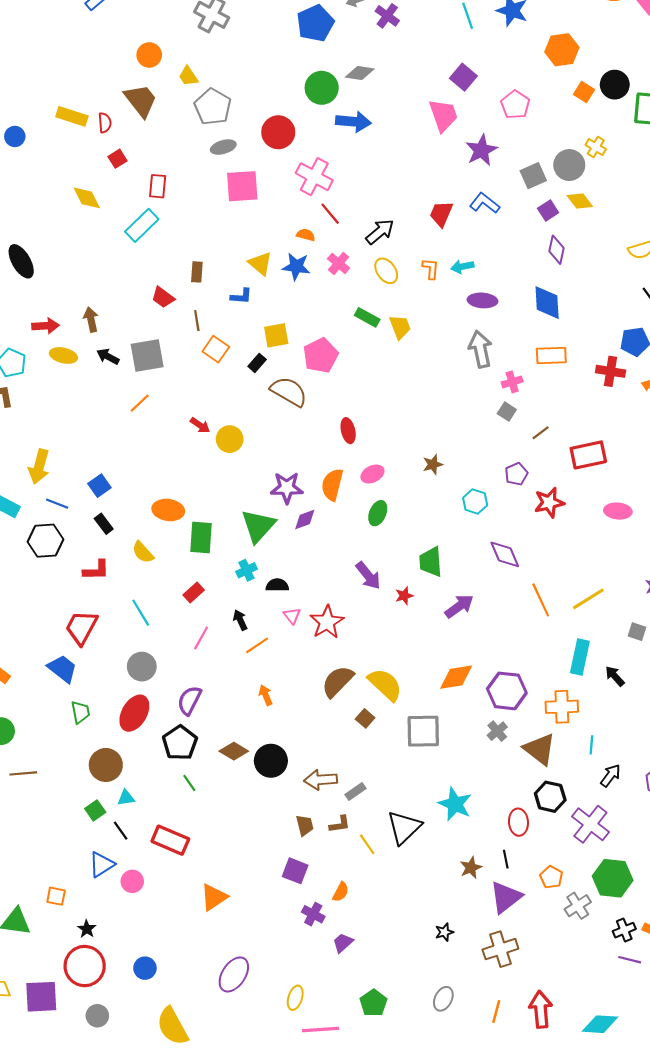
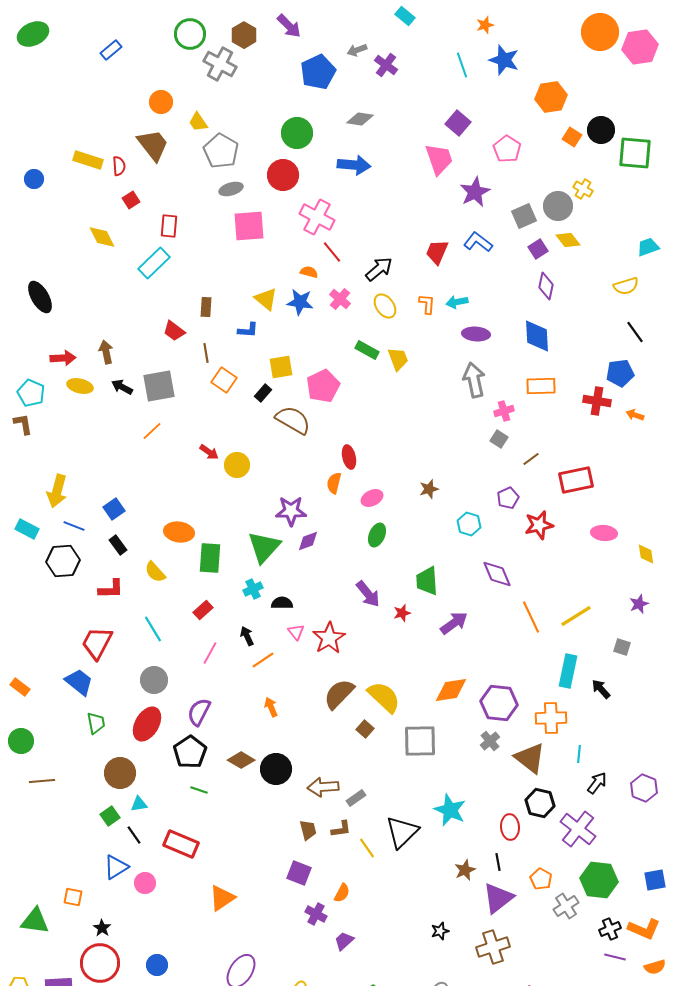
green circle: (322, 88) -> (297, 133), moved
orange semicircle: (332, 485) -> (334, 483), moved, size x0.7
green line: (189, 783) -> (199, 790), turned -36

